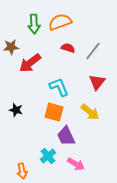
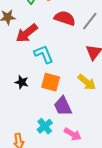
red semicircle: (68, 48) -> (65, 18), size x1.5
cyan L-shape: (59, 87) -> (44, 54), moved
black star: (16, 110) -> (22, 82), moved

